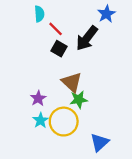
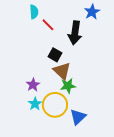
black arrow: (87, 38) -> (75, 33), turned -30
black square: (59, 49) -> (55, 55), moved
blue triangle: (100, 142) -> (78, 117), moved

